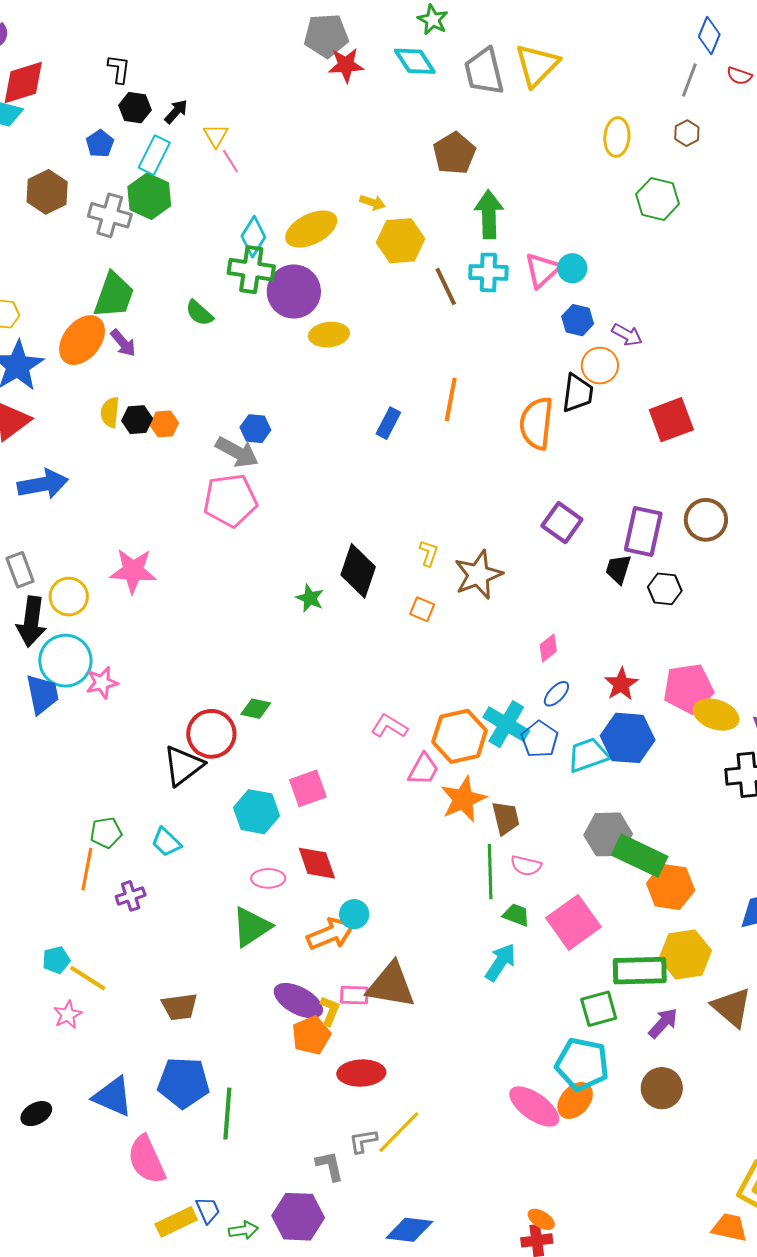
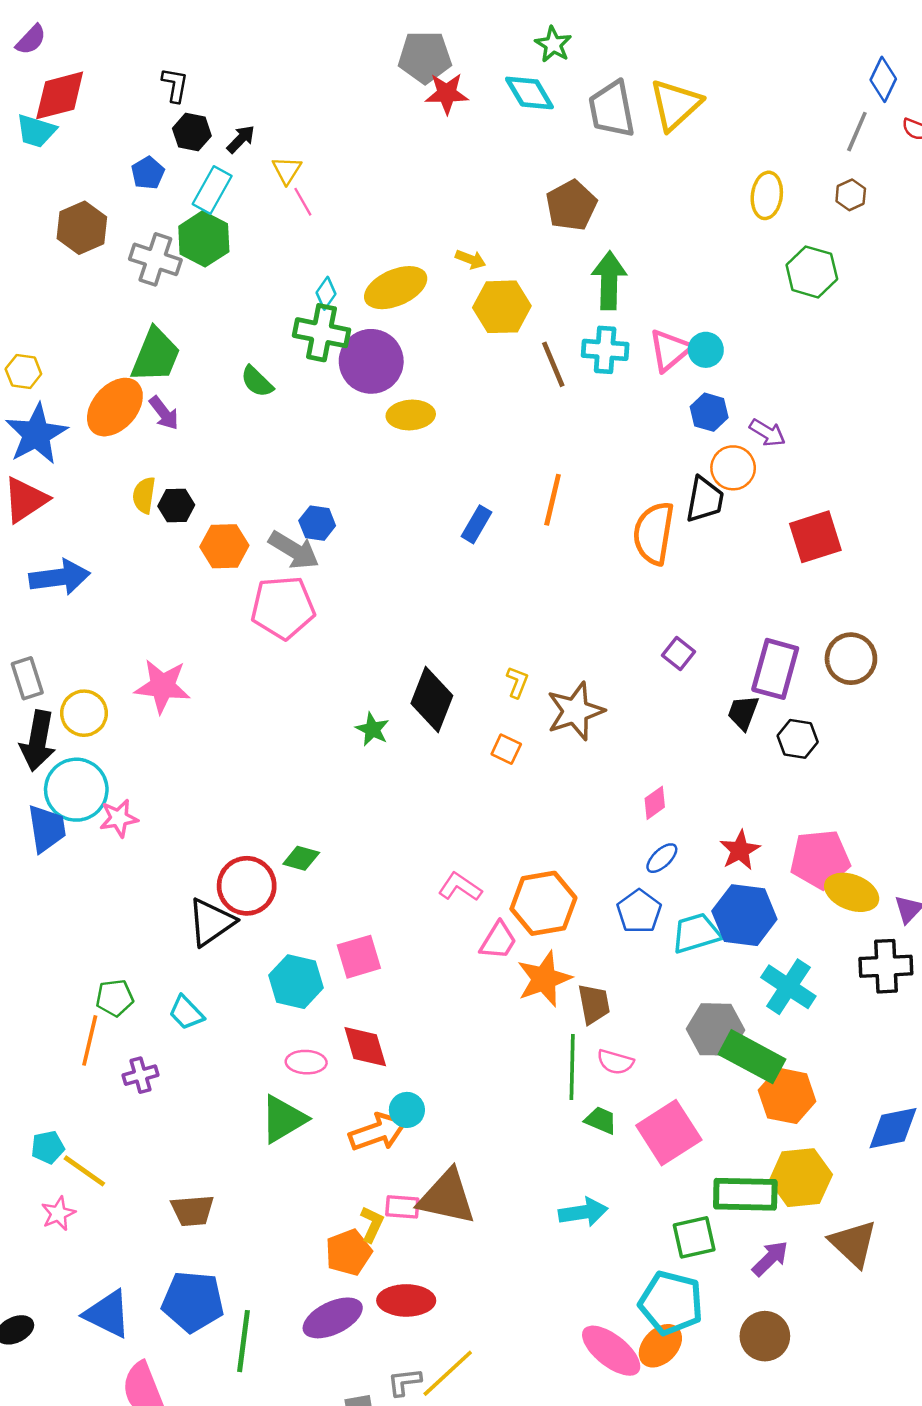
cyan diamond: (253, 237) -> (326, 293), size x0.7
orange hexagon: (164, 424) -> (224, 546), moved, size x1.4
purple square: (562, 523) -> (679, 654), size x0.7
cyan cross: (506, 724) -> (788, 987), moved
cyan arrow: (500, 962) -> (583, 1212), moved, turned 45
purple ellipse: (298, 1001) -> (333, 1318), moved, turned -57

